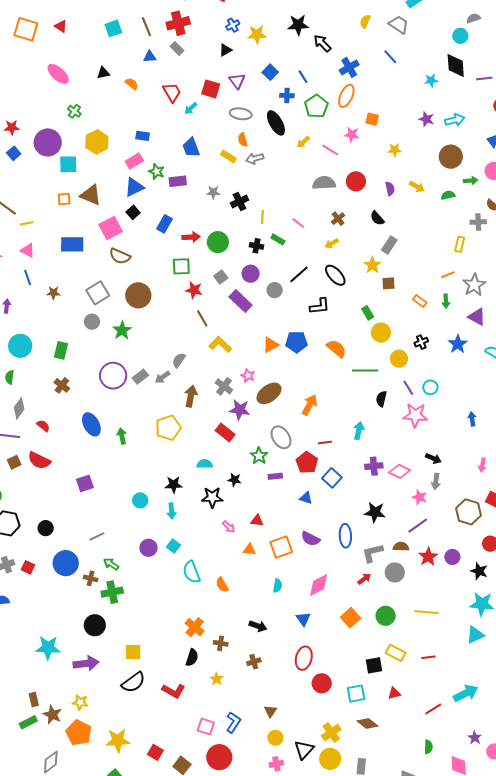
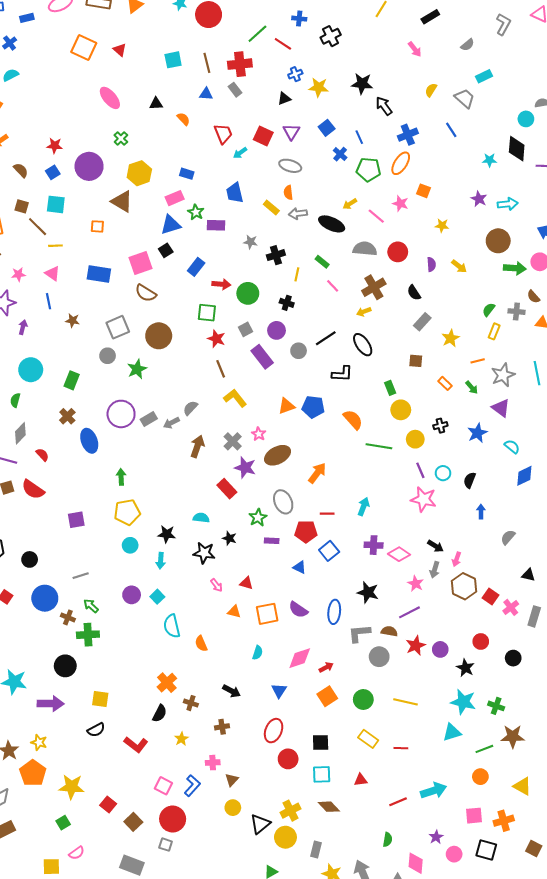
blue cross: (287, 96) -> (340, 154), turned 32
green pentagon: (316, 106) -> (368, 169), turned 30
black ellipse: (276, 123) -> (332, 224), moved, turned -45
cyan square: (68, 164) -> (56, 204), moved
green arrow: (471, 181) -> (515, 268), size x1.5
brown triangle: (91, 195) -> (122, 201), moved
green semicircle: (448, 195) -> (489, 310), moved, turned -48
brown cross: (338, 219) -> (374, 287), size x1.6
green rectangle: (278, 239) -> (322, 262), moved
yellow star: (372, 265) -> (451, 338), moved
green arrow: (446, 301) -> (472, 387), turned -48
black semicircle: (381, 399) -> (470, 480), moved
blue ellipse: (91, 424) -> (89, 441), moved
yellow pentagon: (168, 428) -> (127, 512), moved
red pentagon: (307, 463) -> (306, 532), turned 30
pink arrow: (482, 465) -> (457, 559), moved
brown hexagon: (468, 512) -> (464, 586), moved
red arrow: (364, 579) -> (326, 667), moved
black square: (374, 665) -> (321, 742), moved
black semicircle: (133, 682) -> (96, 730), size x0.7
pink cross: (276, 764) -> (213, 763), moved

